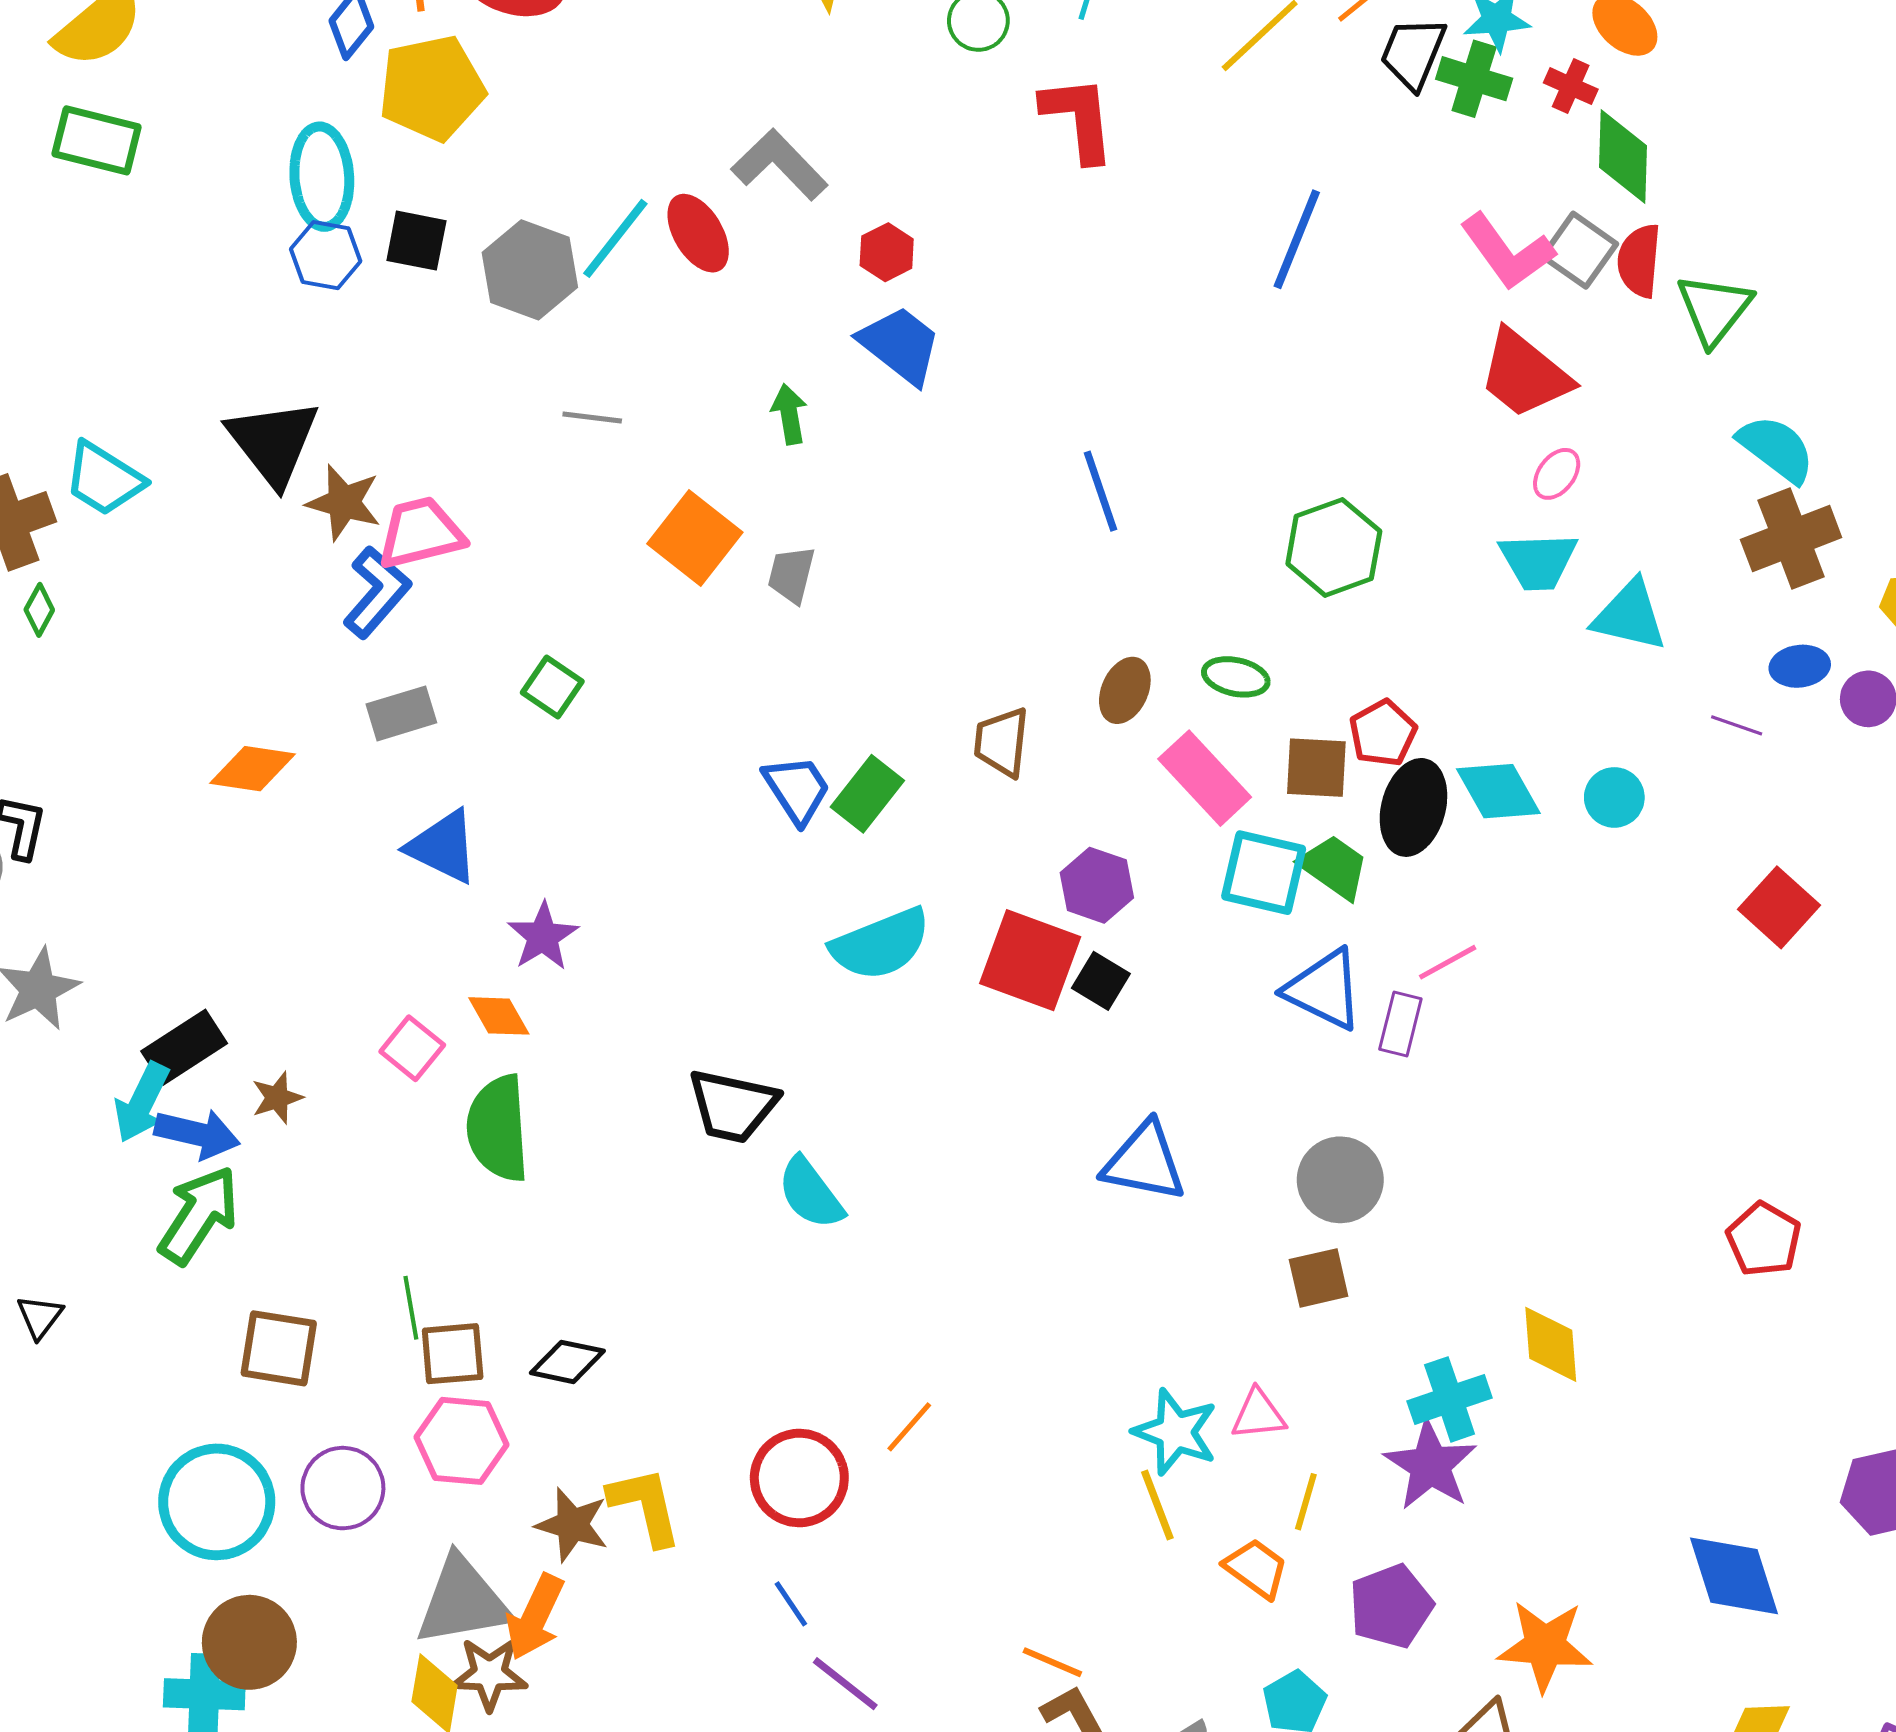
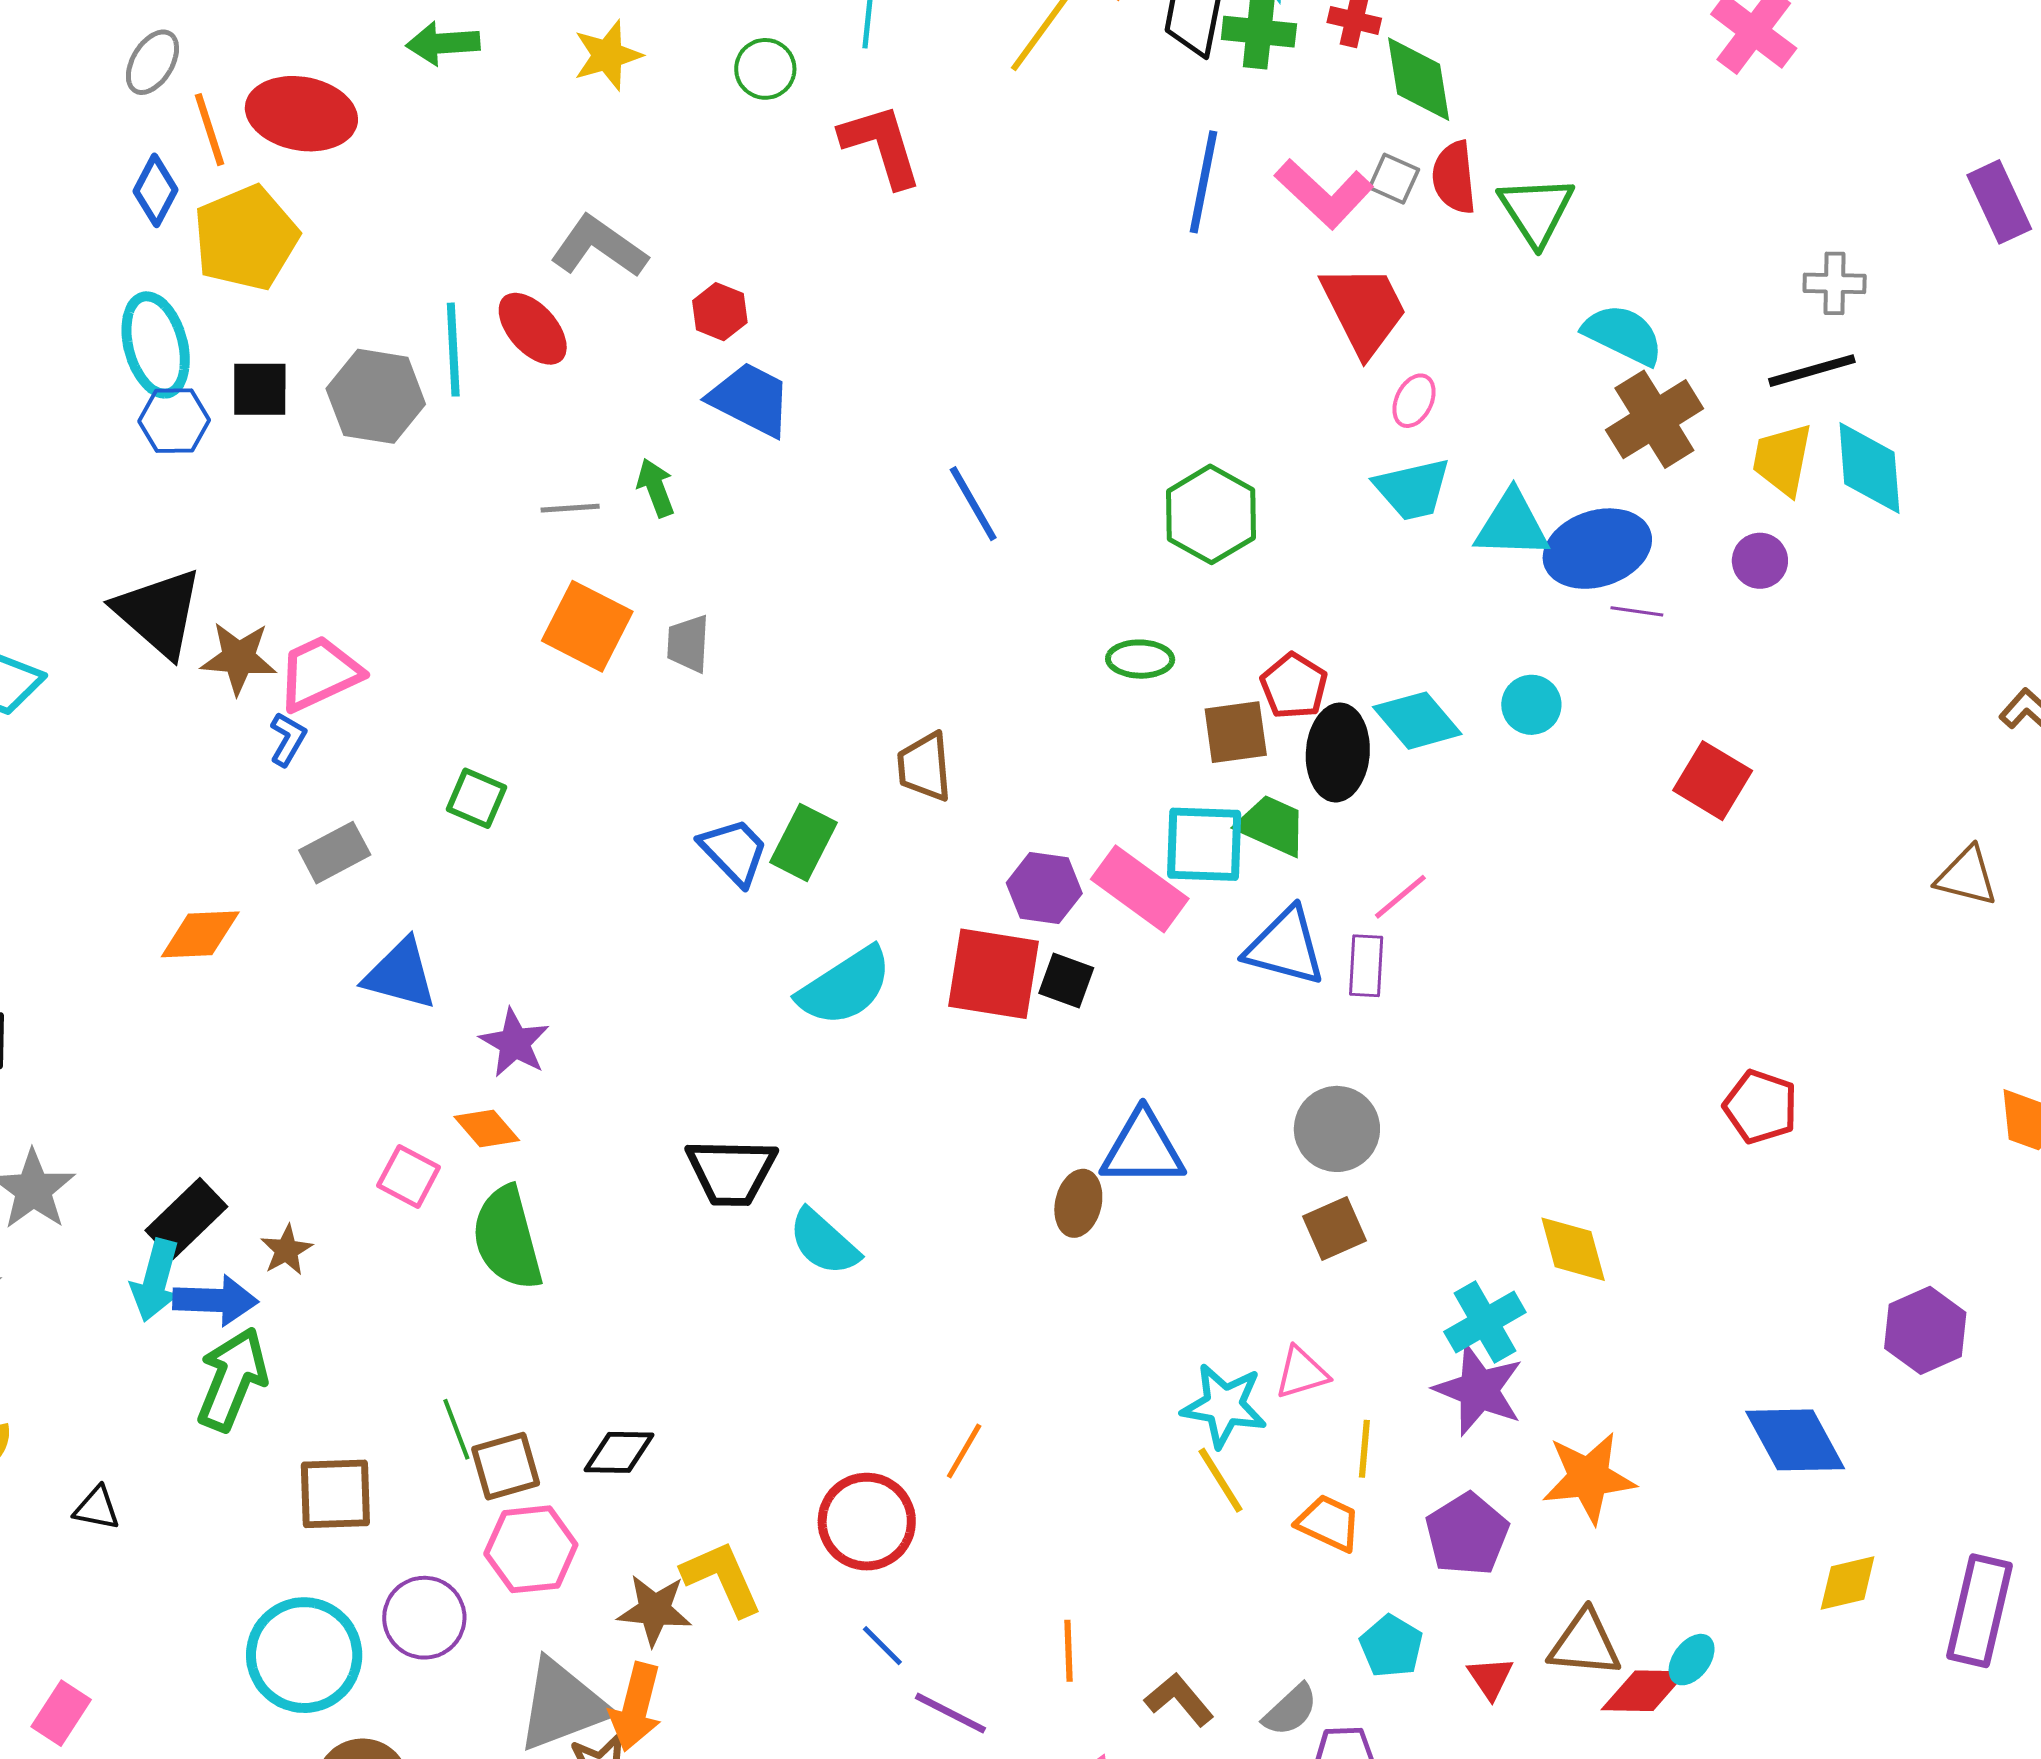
cyan line: (615, 238) -> (453, 350), turned -30
blue line: (1297, 239) -> (1204, 182), moved
gray square: (1580, 250) -> (1394, 179), size x0.7
red trapezoid: (1525, 374) -> (1364, 310), turned -145
gray line: (592, 417) -> (570, 508), moved
blue L-shape: (377, 592) -> (288, 739), size x0.6
blue ellipse: (1800, 666) -> (1597, 549), moved, size x1.8
brown ellipse: (1125, 690) -> (1078, 1203), moved
pink rectangle: (1205, 778) -> (1140, 889), moved
black triangle: (40, 1317) -> (97, 1508), turned -45
orange star: (1545, 1646) -> (1589, 1478), moved
orange line: (1052, 1662) -> (1069, 1651), moved, turned 76

